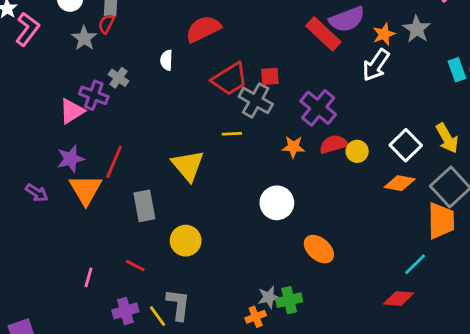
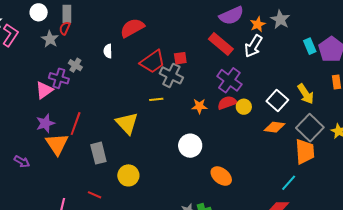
red rectangle: (323, 34) -> (221, 44), moved
purple cross: (318, 108) -> (229, 80), moved
purple arrow: (37, 193) -> (22, 162), moved

